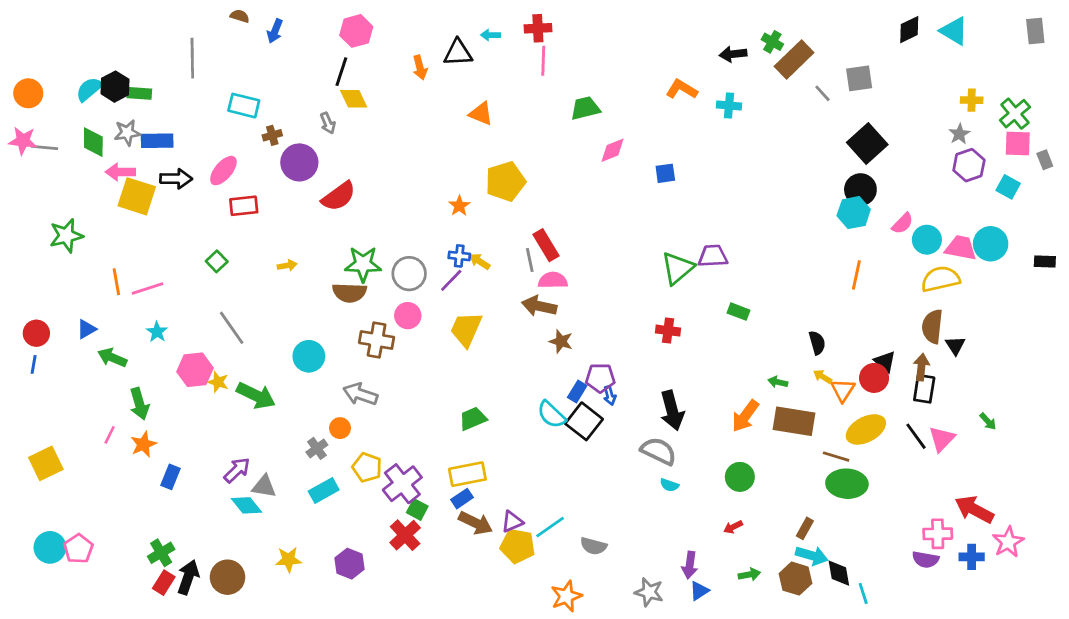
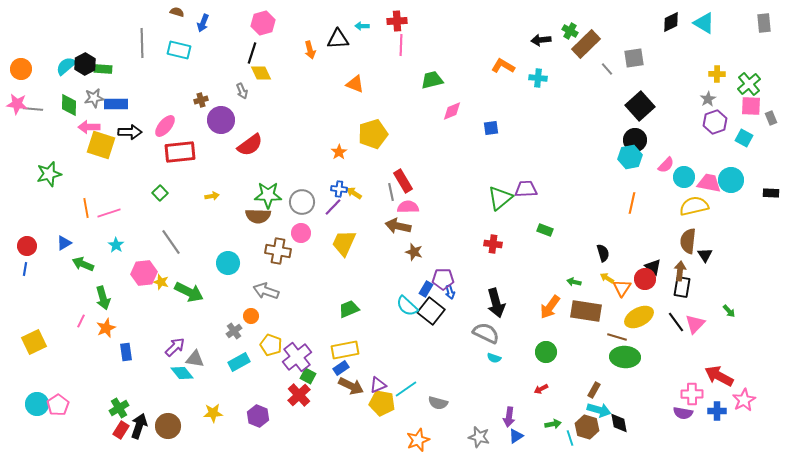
cyan rectangle: (244, 106) -> (179, 50), moved
red rectangle: (244, 206) -> (180, 152), size x1.4
blue rectangle: (171, 477) -> (126, 352), turned -30
cyan line: (863, 593) -> (570, 438), moved

